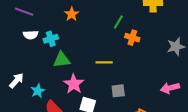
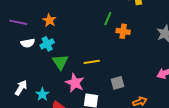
orange star: (72, 14) -> (49, 20), moved
green triangle: (62, 60) -> (60, 62), turned -48
yellow line: (104, 62) -> (92, 62), moved

